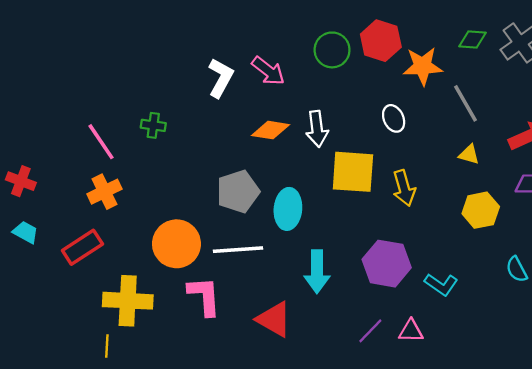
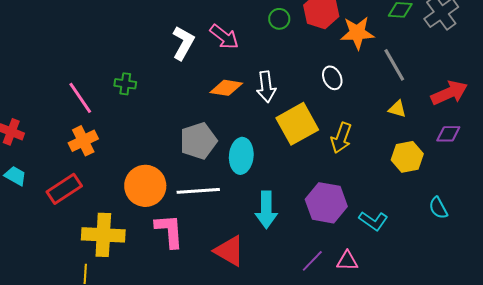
green circle: (332, 50) -> (279, 19), size x0.7
yellow square: (353, 172) -> (297, 124), turned -33
yellow arrow: (404, 188) -> (341, 138), turned 36

